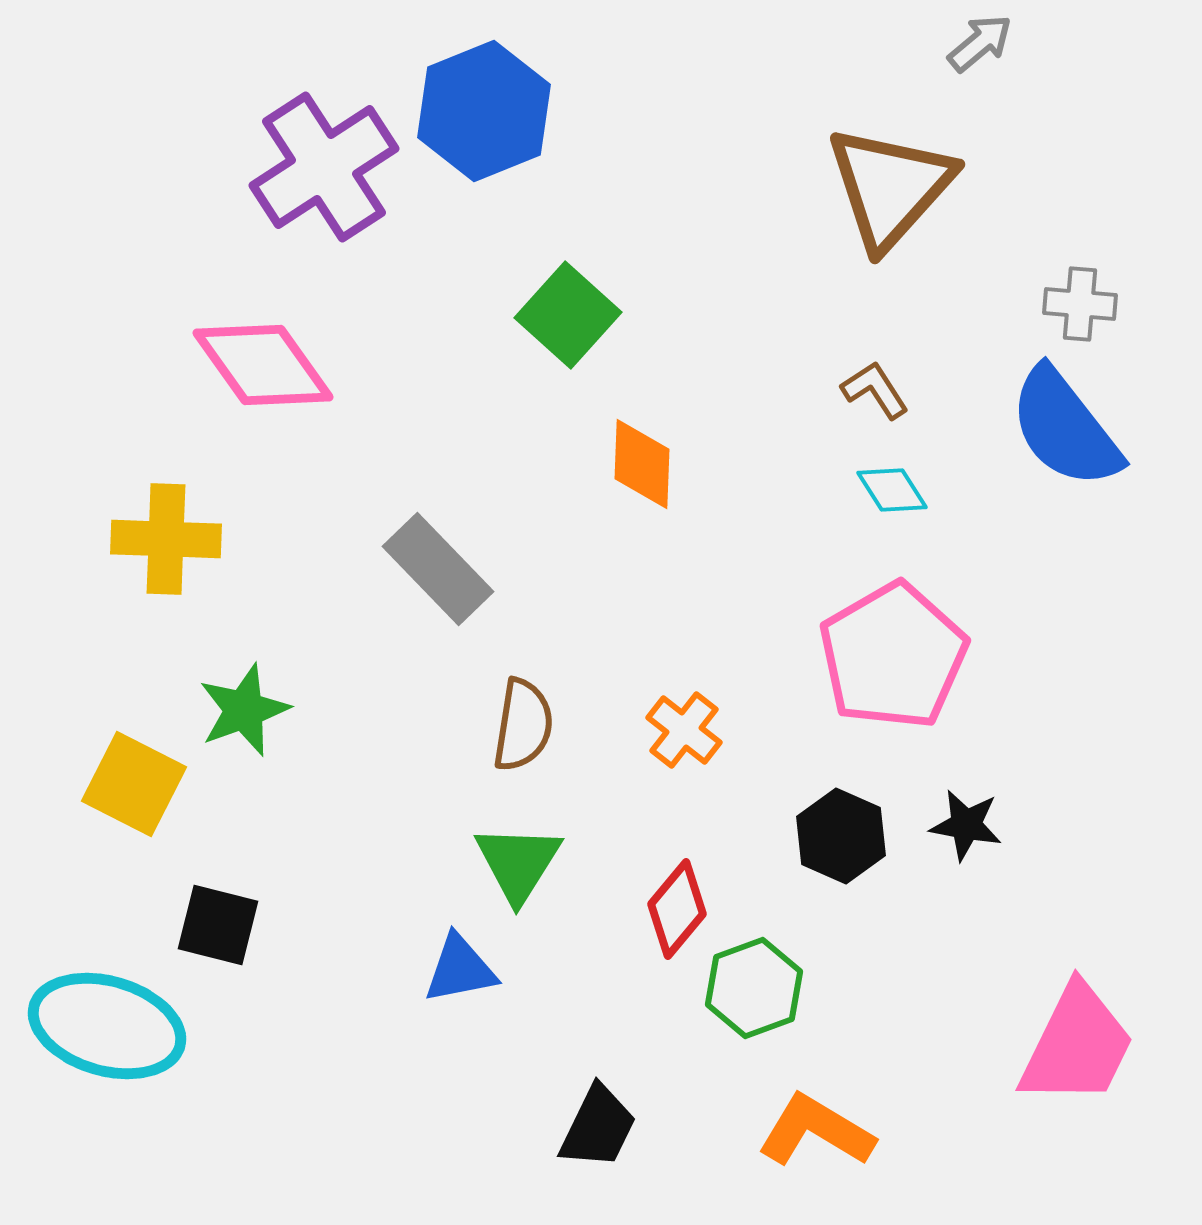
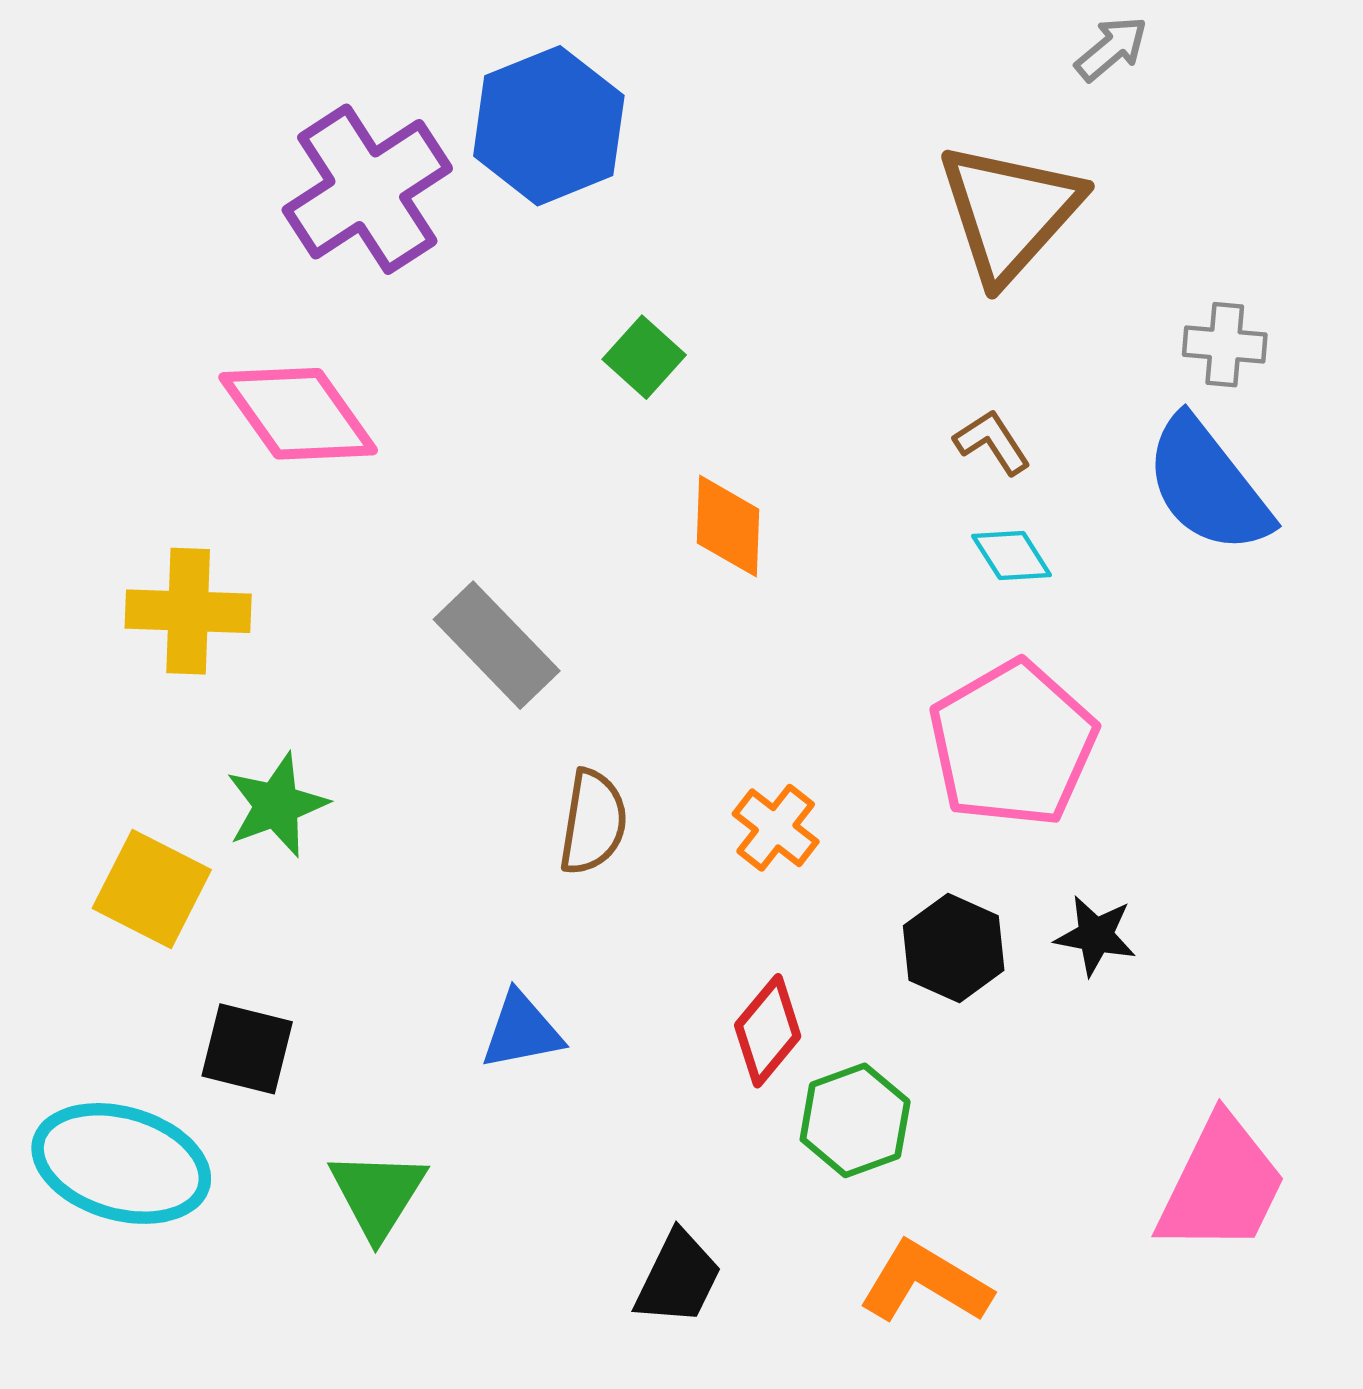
green square: (568, 315) -> (644, 357), size x0.7
green triangle: (518, 863) -> (378, 1194), moved
blue triangle: (460, 969) -> (522, 1031), moved

